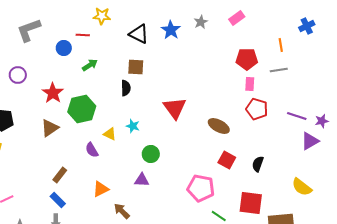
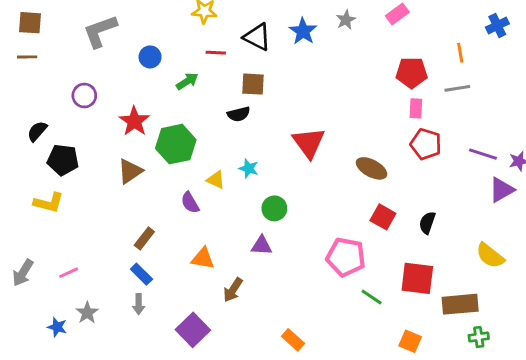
red line: (83, 35) -> (216, 53), moved
black semicircle: (126, 88) -> (239, 114), turned 77
orange triangle: (101, 189) -> (203, 258), turned 36
brown arrow: (122, 211) -> (233, 290), turned -102

